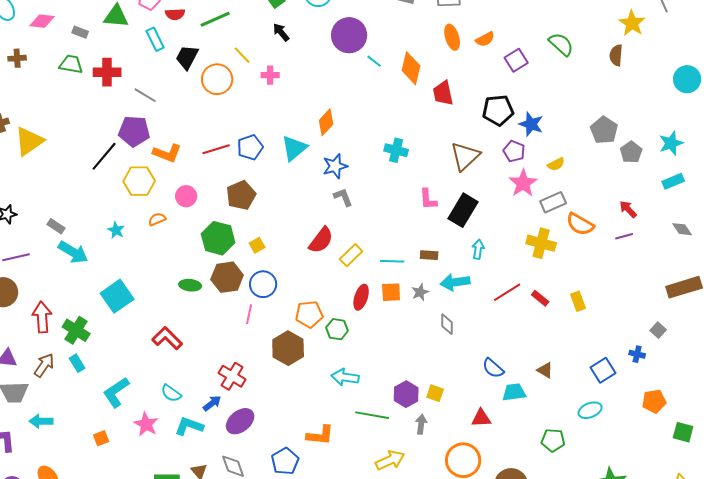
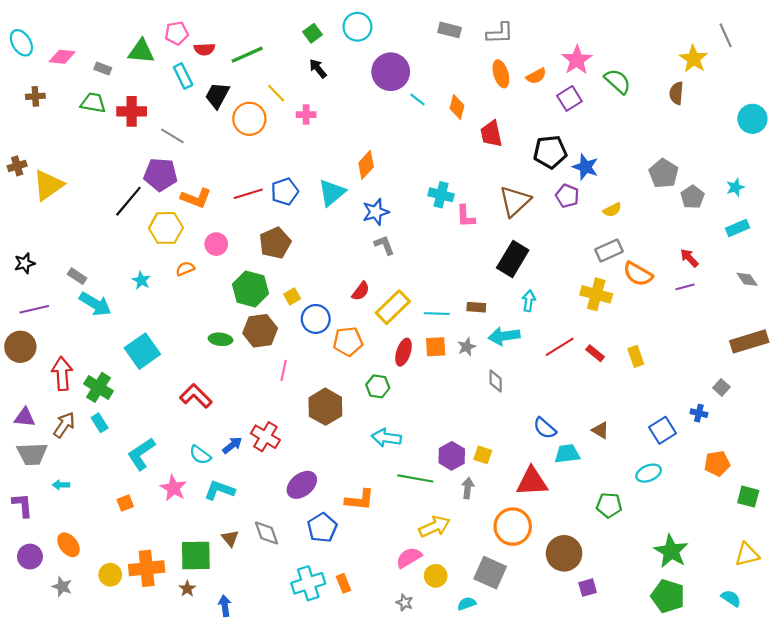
orange diamond: (411, 68) -> (457, 107), size x0.7
cyan star: (671, 143) -> (735, 187), size x0.7
pink star: (523, 183) -> (577, 60), moved
pink L-shape: (428, 199) -> (466, 216), moved
red semicircle: (321, 240) -> (361, 291), size x0.7
yellow rectangle: (351, 255) -> (393, 307), size x1.4
blue circle: (263, 284) -> (316, 319), moved
orange pentagon: (309, 314) -> (348, 341), moved
blue arrow: (212, 403) -> (232, 445), moved
red triangle: (481, 418) -> (532, 482), size x1.5
cyan arrow: (41, 421) -> (61, 485), size x0.7
purple ellipse: (240, 421) -> (302, 485), moved

